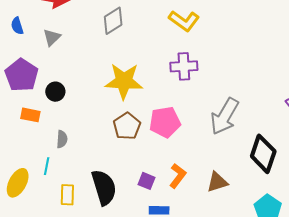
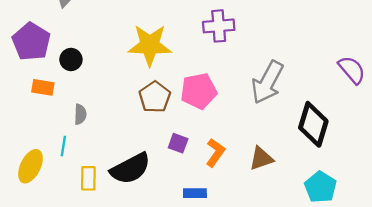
purple square: (147, 181) -> (178, 143), moved
black semicircle: (104, 187) -> (130, 169), turned 81

